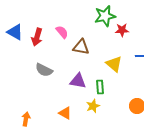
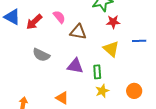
red star: (122, 30) -> (113, 22), moved
red arrow: (37, 37) -> (34, 22), turned 30
yellow star: (93, 106) -> (102, 91), moved

